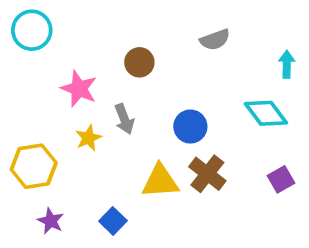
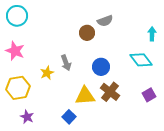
gray semicircle: (215, 40) -> (105, 21), moved
brown circle: (139, 62) -> (87, 33), moved
pink star: (79, 89) -> (15, 51), moved
blue square: (113, 221) -> (69, 117), moved

